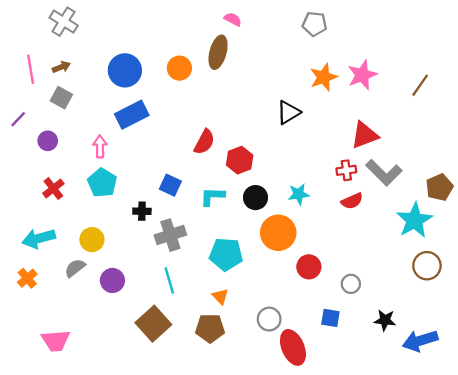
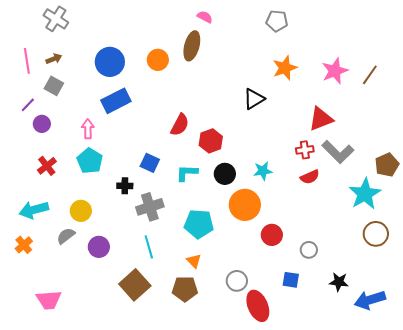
pink star: (362, 75) -> (335, 71), moved
purple line: (18, 119) -> (28, 105), moved

